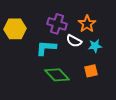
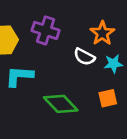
purple cross: (57, 24) -> (46, 30), moved
cyan L-shape: (46, 48) -> (19, 76), moved

